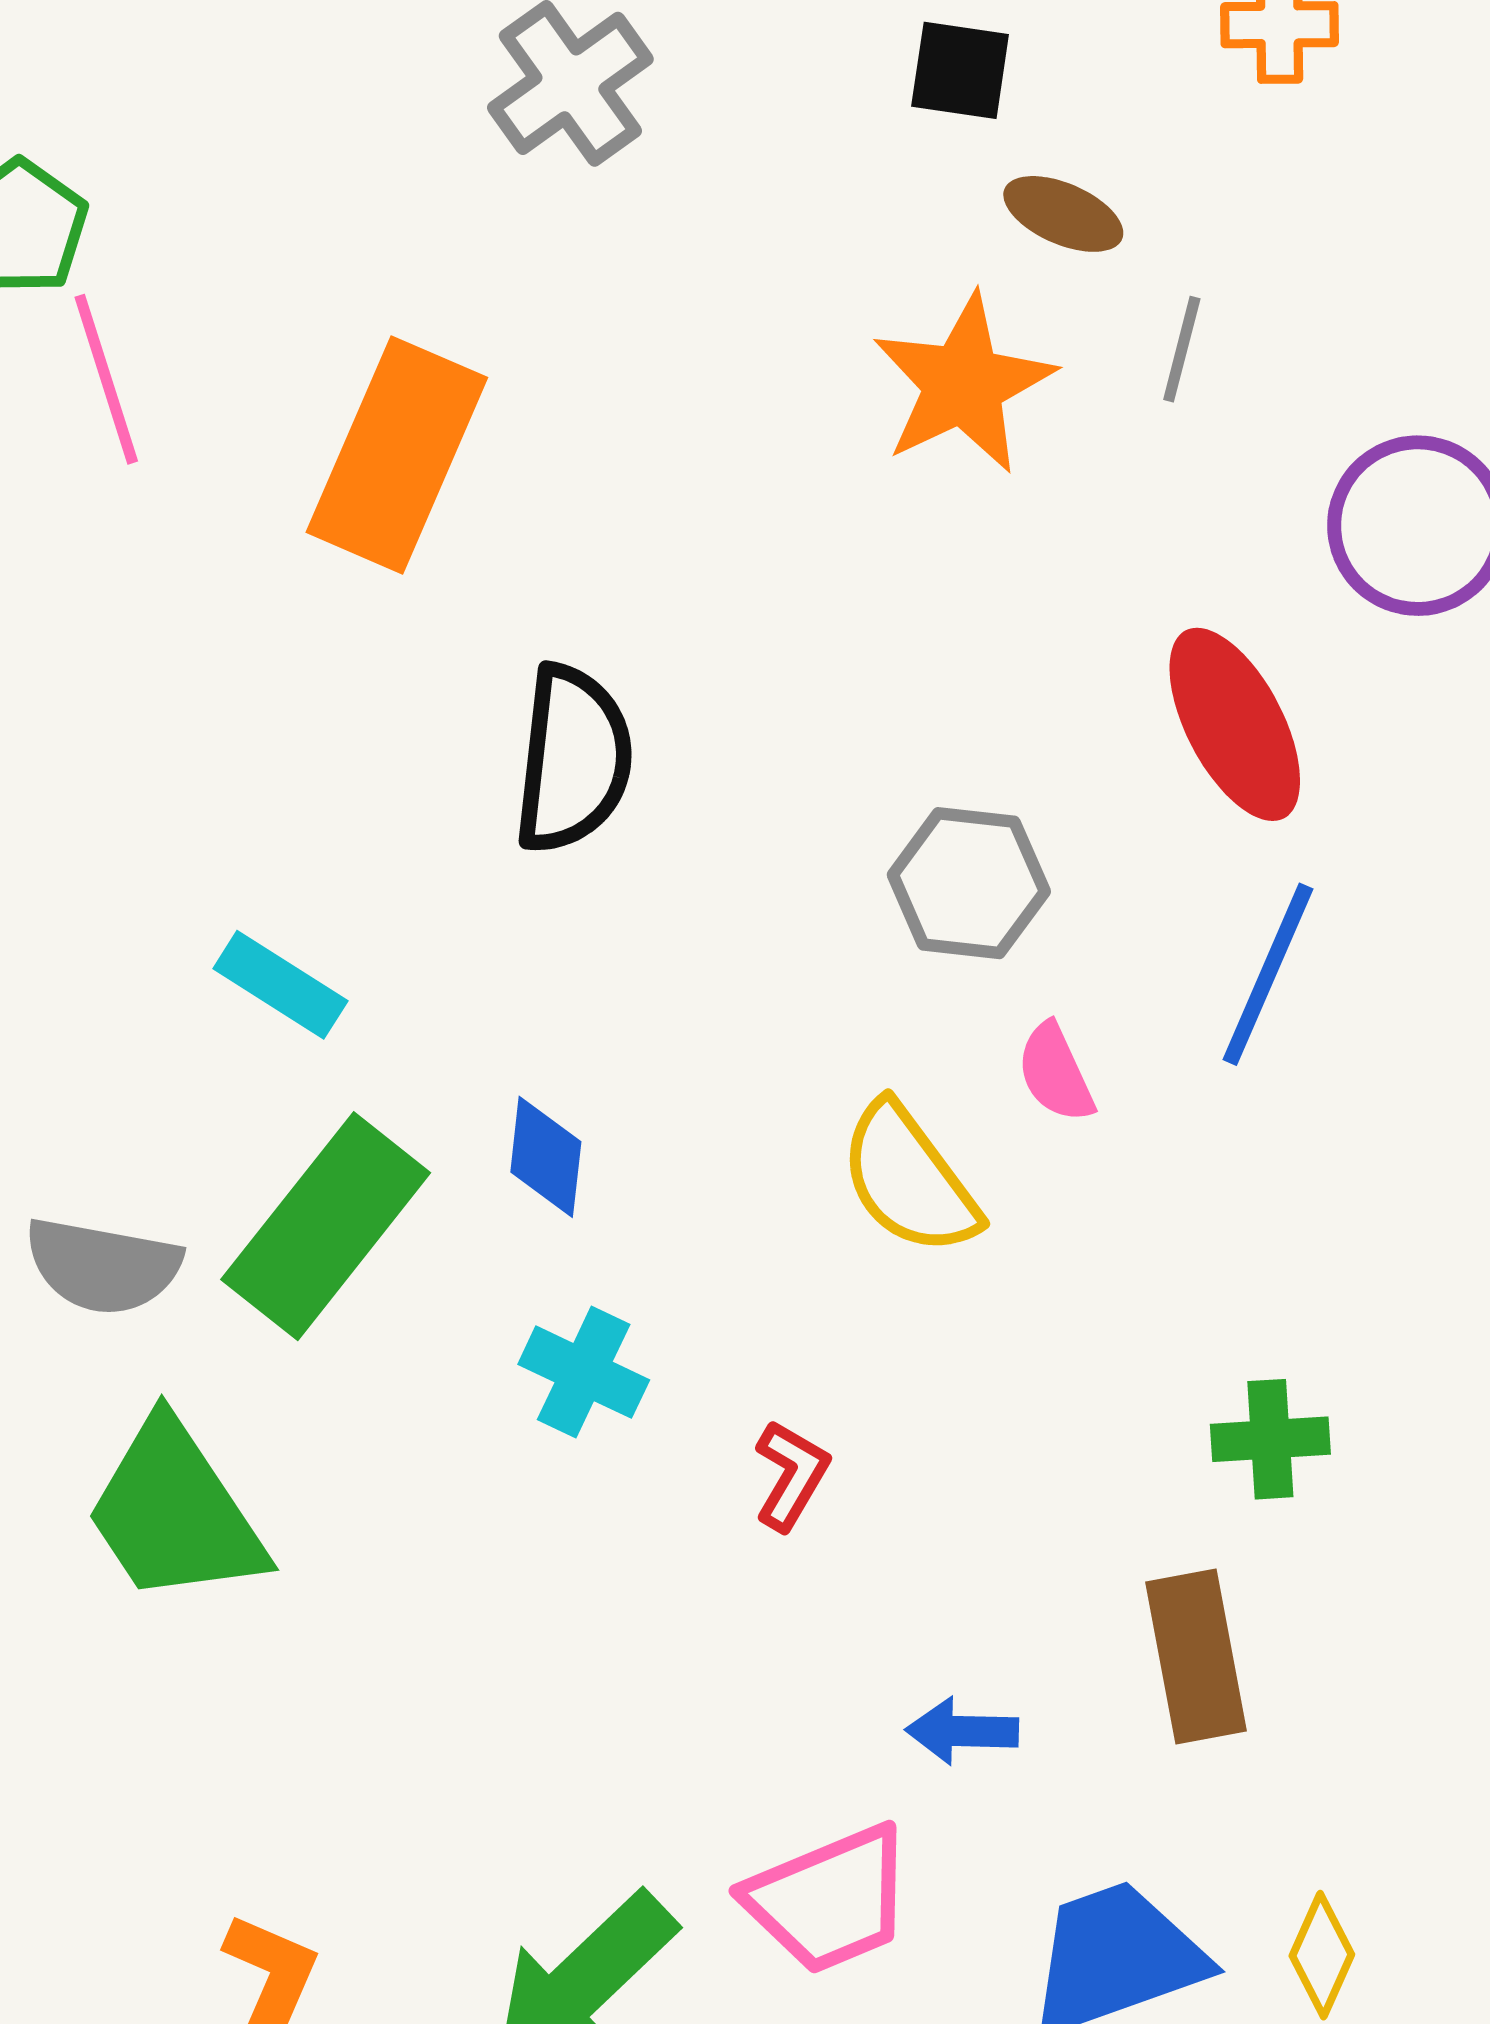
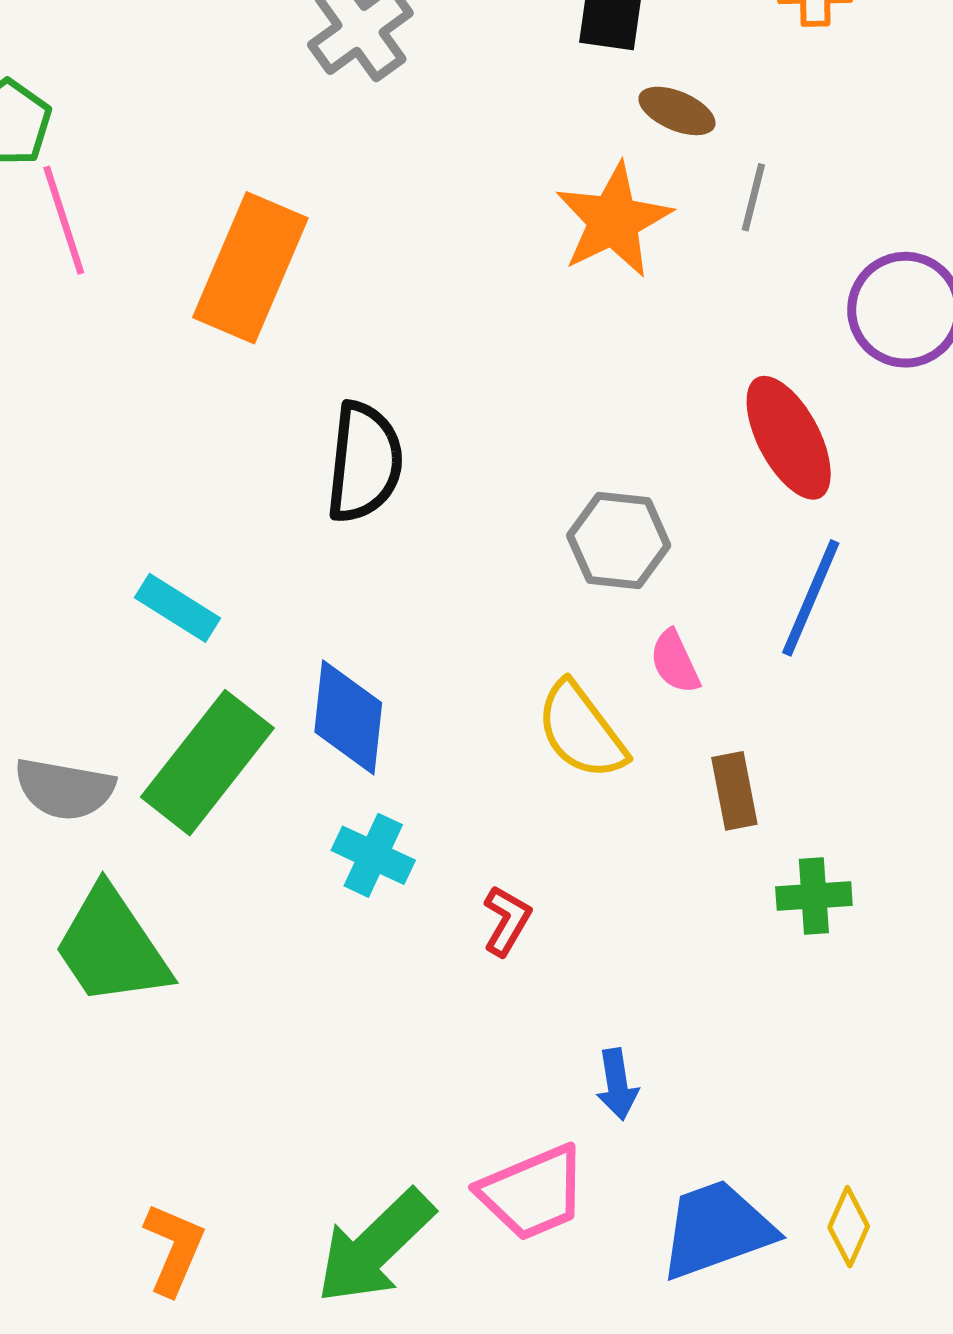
blue diamond: (546, 1157) -> (348, 717), size x1.5
brown rectangle: (1196, 1656) -> (734, 791), moved, size x0.7
blue arrow: (962, 1731) -> (617, 1084), turned -100

